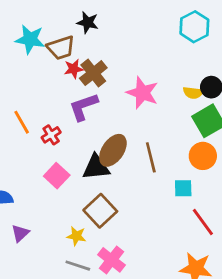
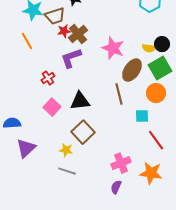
orange line: (22, 122) -> (27, 41), moved
brown ellipse: (113, 150) -> (132, 70), moved
purple triangle: (20, 233) -> (26, 148), size x1.5
pink cross: (112, 260) -> (121, 163), moved, turned 30

